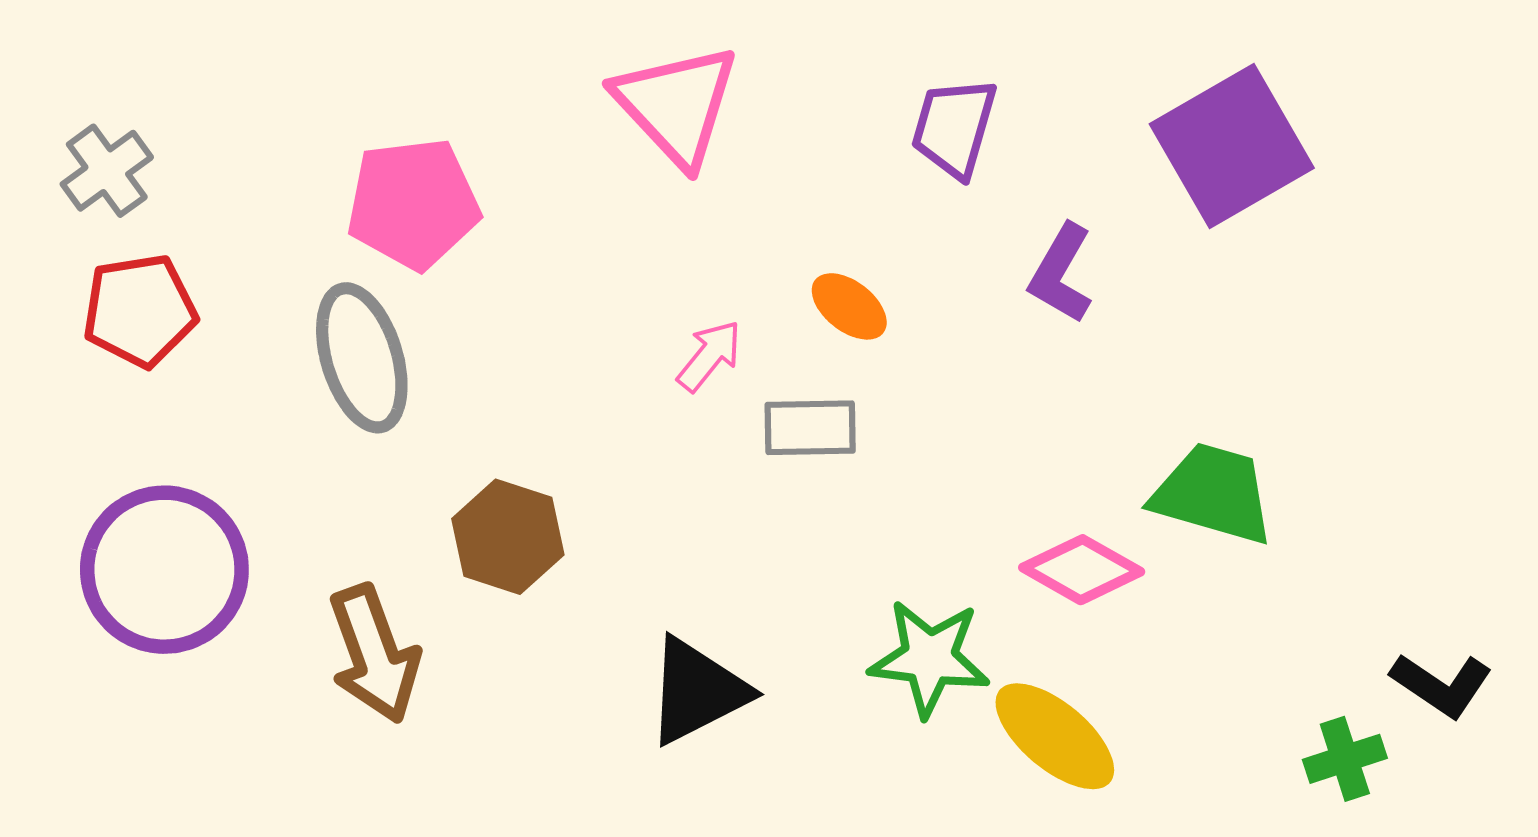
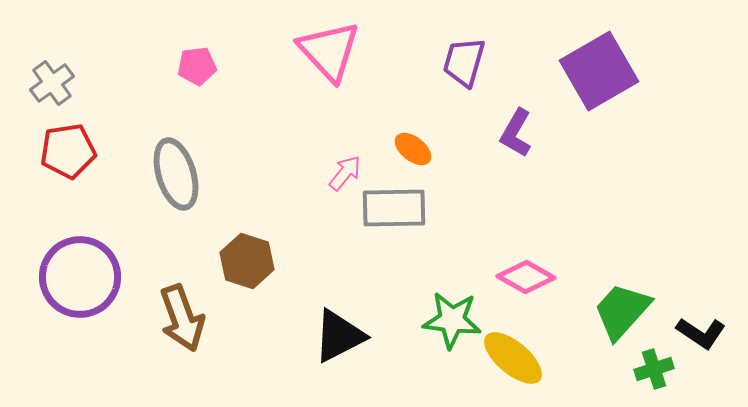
pink pentagon: (413, 204) -> (197, 66), moved, size x0.6
gray rectangle: (810, 428) -> (394, 208), size x1.4
green trapezoid: (1213, 494) -> (622, 311), moved, turned -64

